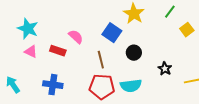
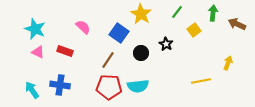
pink semicircle: (76, 37) -> (83, 27), moved
brown line: (101, 60) -> (108, 60), turned 48
black star: (165, 69) -> (166, 44), moved
cyan arrow: (13, 85) -> (32, 90), moved

